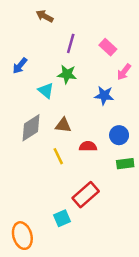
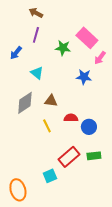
purple line: (71, 43) -> (36, 35), moved
pink rectangle: (108, 47) -> (87, 38), size x1.5
green star: (67, 74) -> (63, 48), moved
blue circle: (119, 135) -> (89, 127), moved
green rectangle: (125, 164) -> (94, 156), moved

